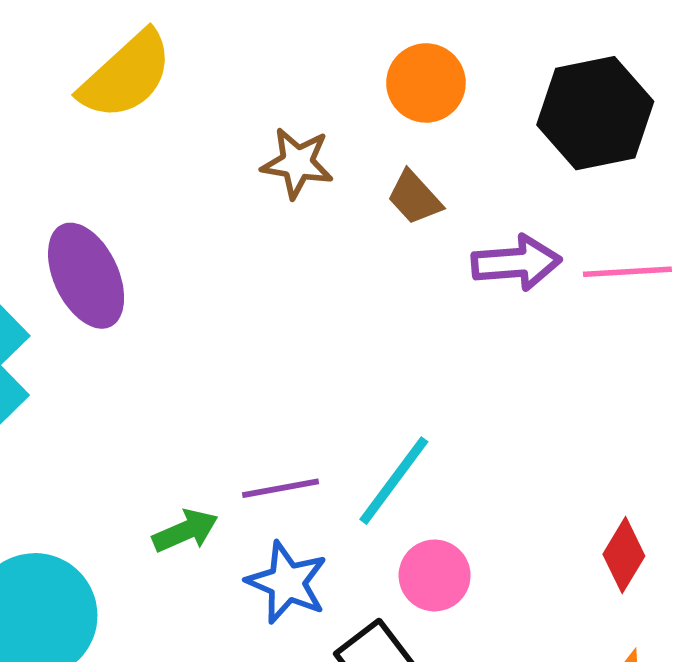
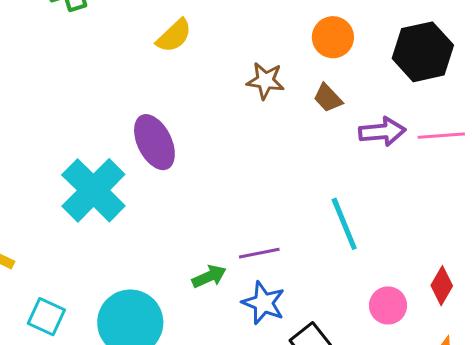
yellow semicircle: (126, 75) -> (174, 36), size x0.7
cyan line: (394, 481) -> (344, 224), moved, turned -58
pink circle: (435, 575) -> (388, 305), moved

